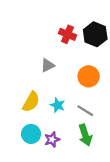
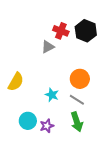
gray triangle: (48, 65) -> (48, 47), moved
orange circle: (89, 76) -> (80, 79), moved
yellow semicircle: (31, 102) -> (16, 82), moved

